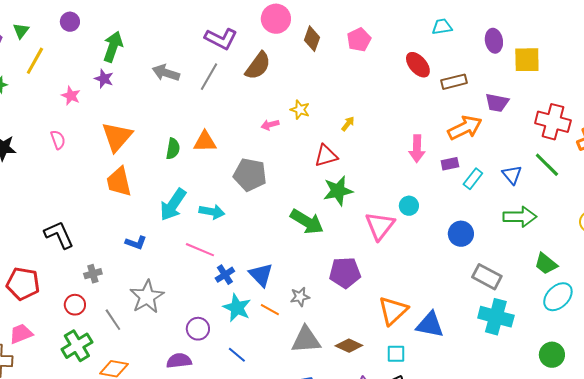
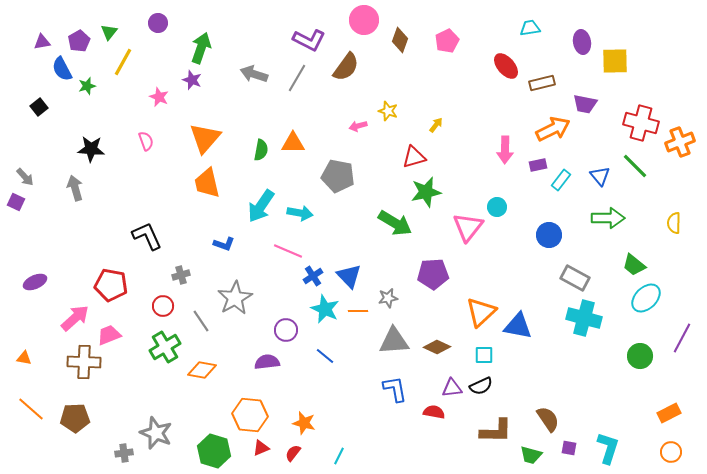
orange line: (270, 310) -> (358, 311), turned -30

